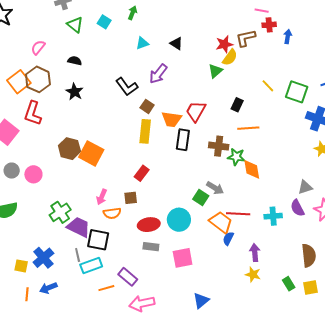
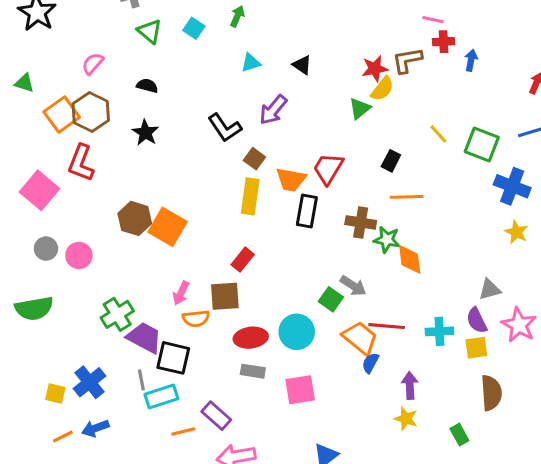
brown square: (131, 198) -> (225, 296), size x1.5
yellow square: (311, 288) -> (476, 348), moved
orange line: (27, 294) -> (63, 437), turned 56

